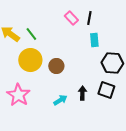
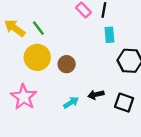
black square: (106, 90) -> (124, 103), moved
black arrow: (82, 93) -> (96, 95), turned -104

